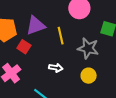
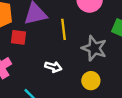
red square: (24, 47) -> (19, 37), turned -32

